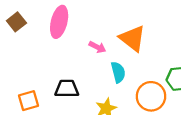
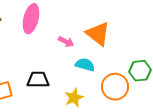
cyan semicircle: (118, 72) -> (85, 65), turned -60

